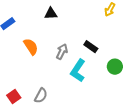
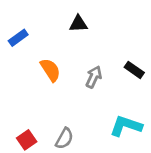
cyan L-shape: (78, 71) -> (126, 126), moved, turned 75

